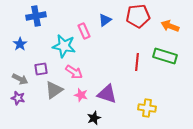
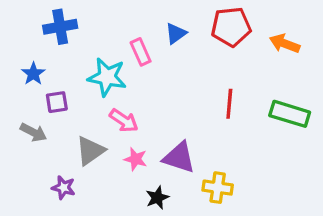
green rectangle: (165, 56) -> (290, 114), moved
purple square: (41, 69) -> (57, 102), moved
purple star: (18, 98) -> (64, 188), moved
yellow cross: (147, 108) -> (218, 188), moved

